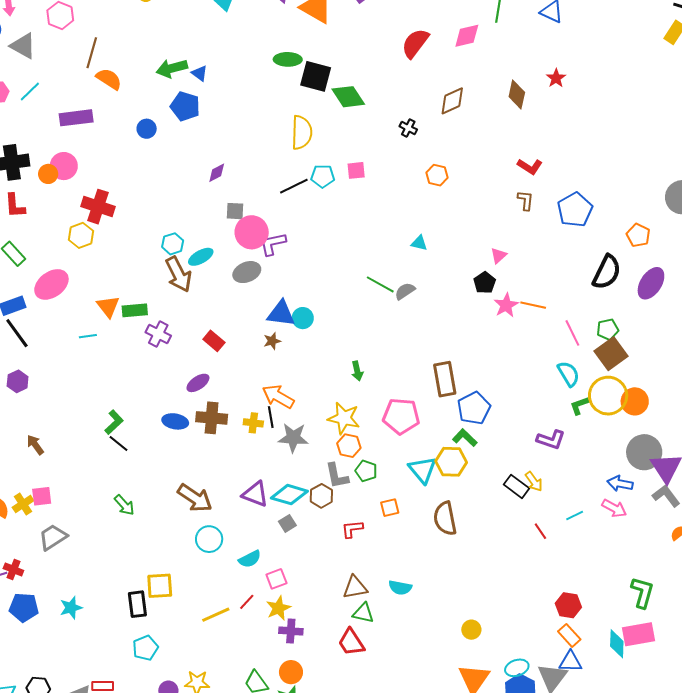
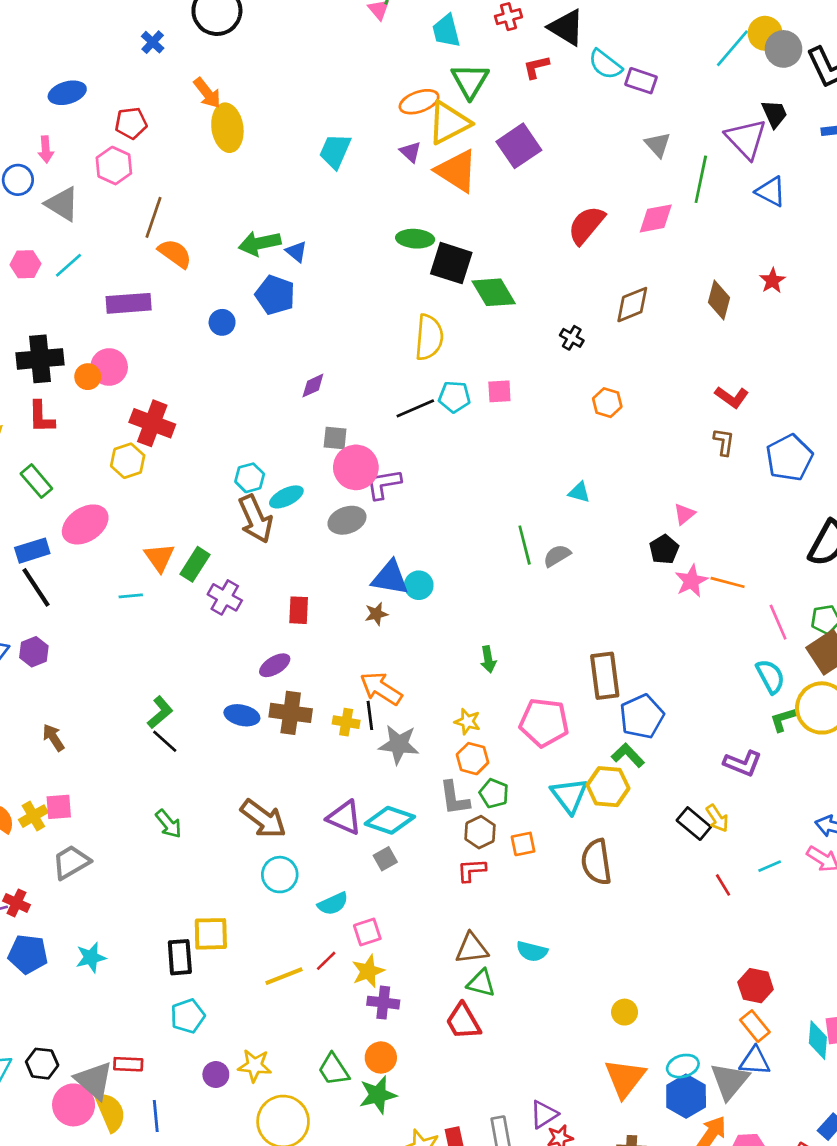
green line: (380, 284) -> (525, 545), turned 44
green rectangle: (135, 310) -> (195, 564), turned -55
red rectangle: (214, 341) -> (299, 610), turned 50
yellow star: (344, 418) -> (467, 722), size x0.6
brown hexagon: (321, 496) -> (480, 832), moved

